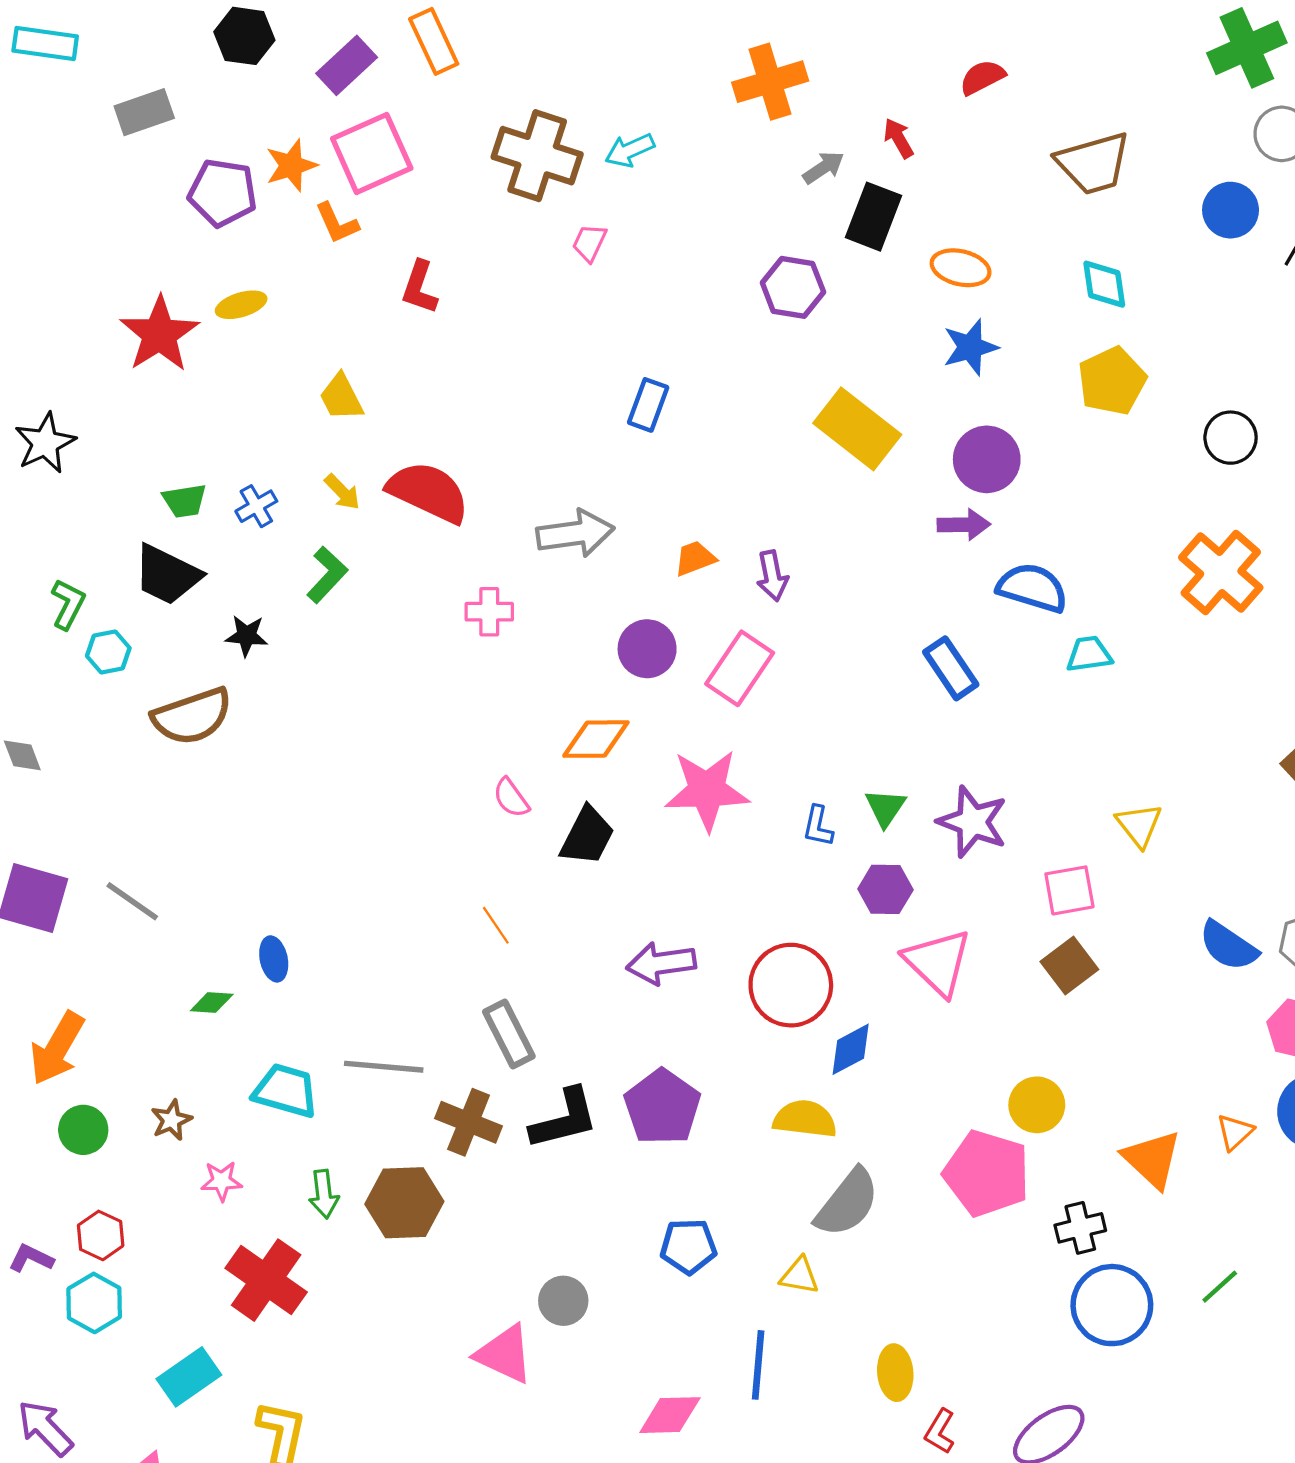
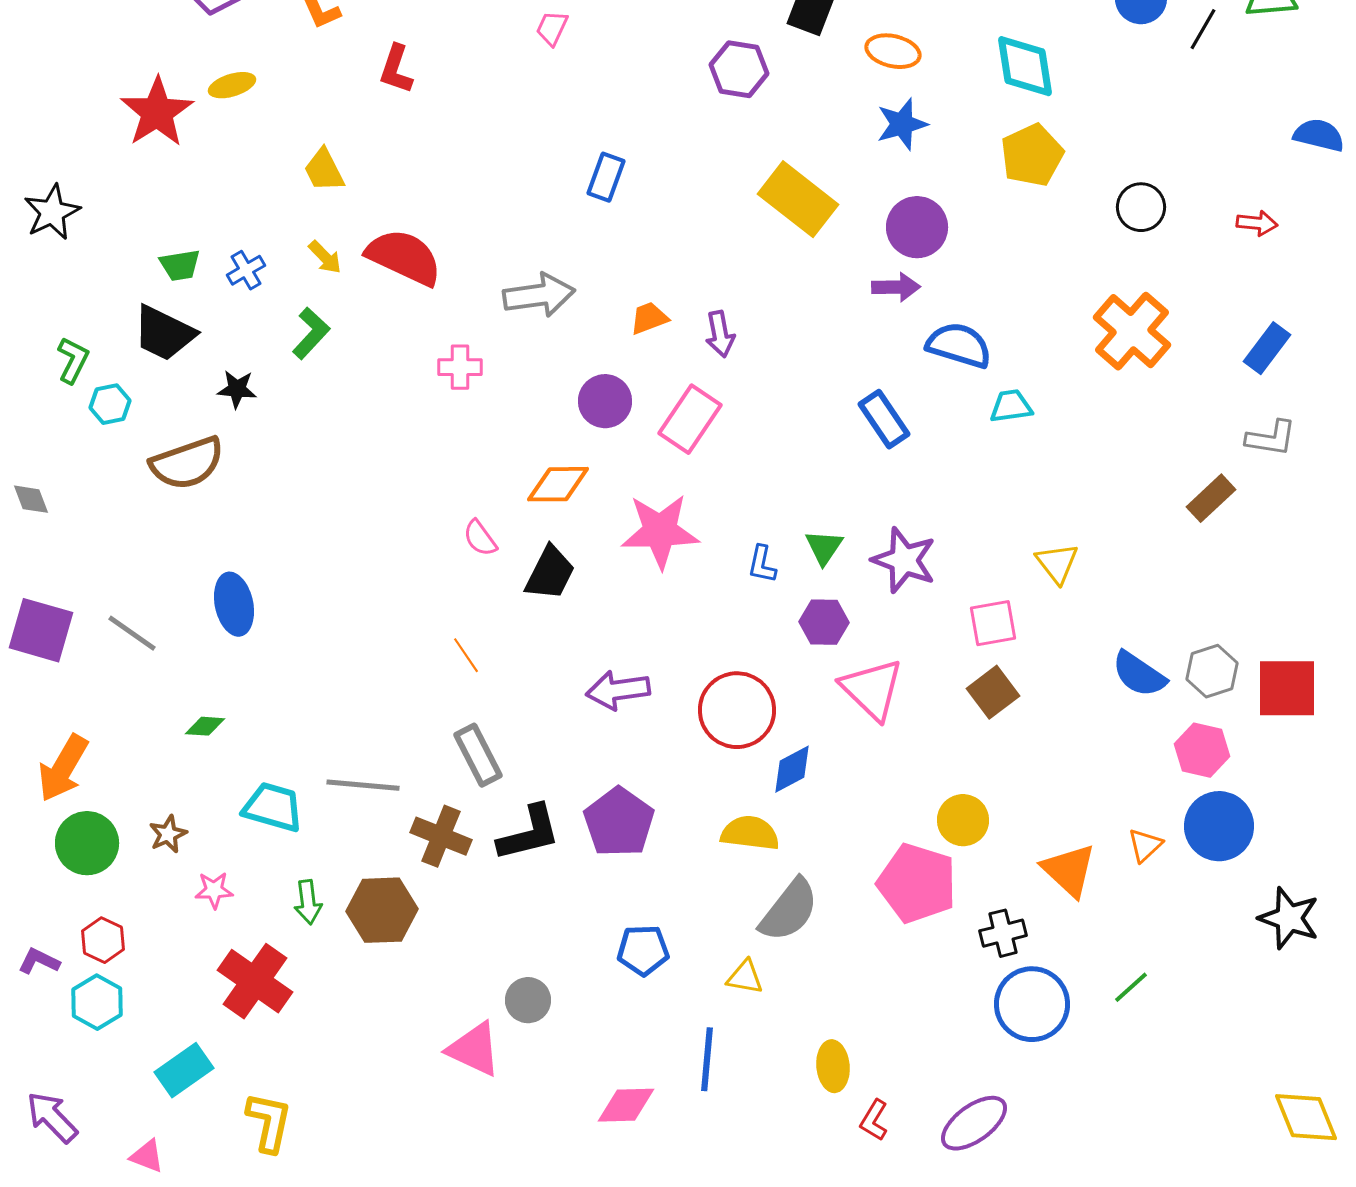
cyan diamond: (1104, 284) -> (1025, 66), size x1.4
blue ellipse: (274, 959) -> (234, 604), moved, size x1.5
green circle: (83, 1130) -> (87, 843), size x1.4

